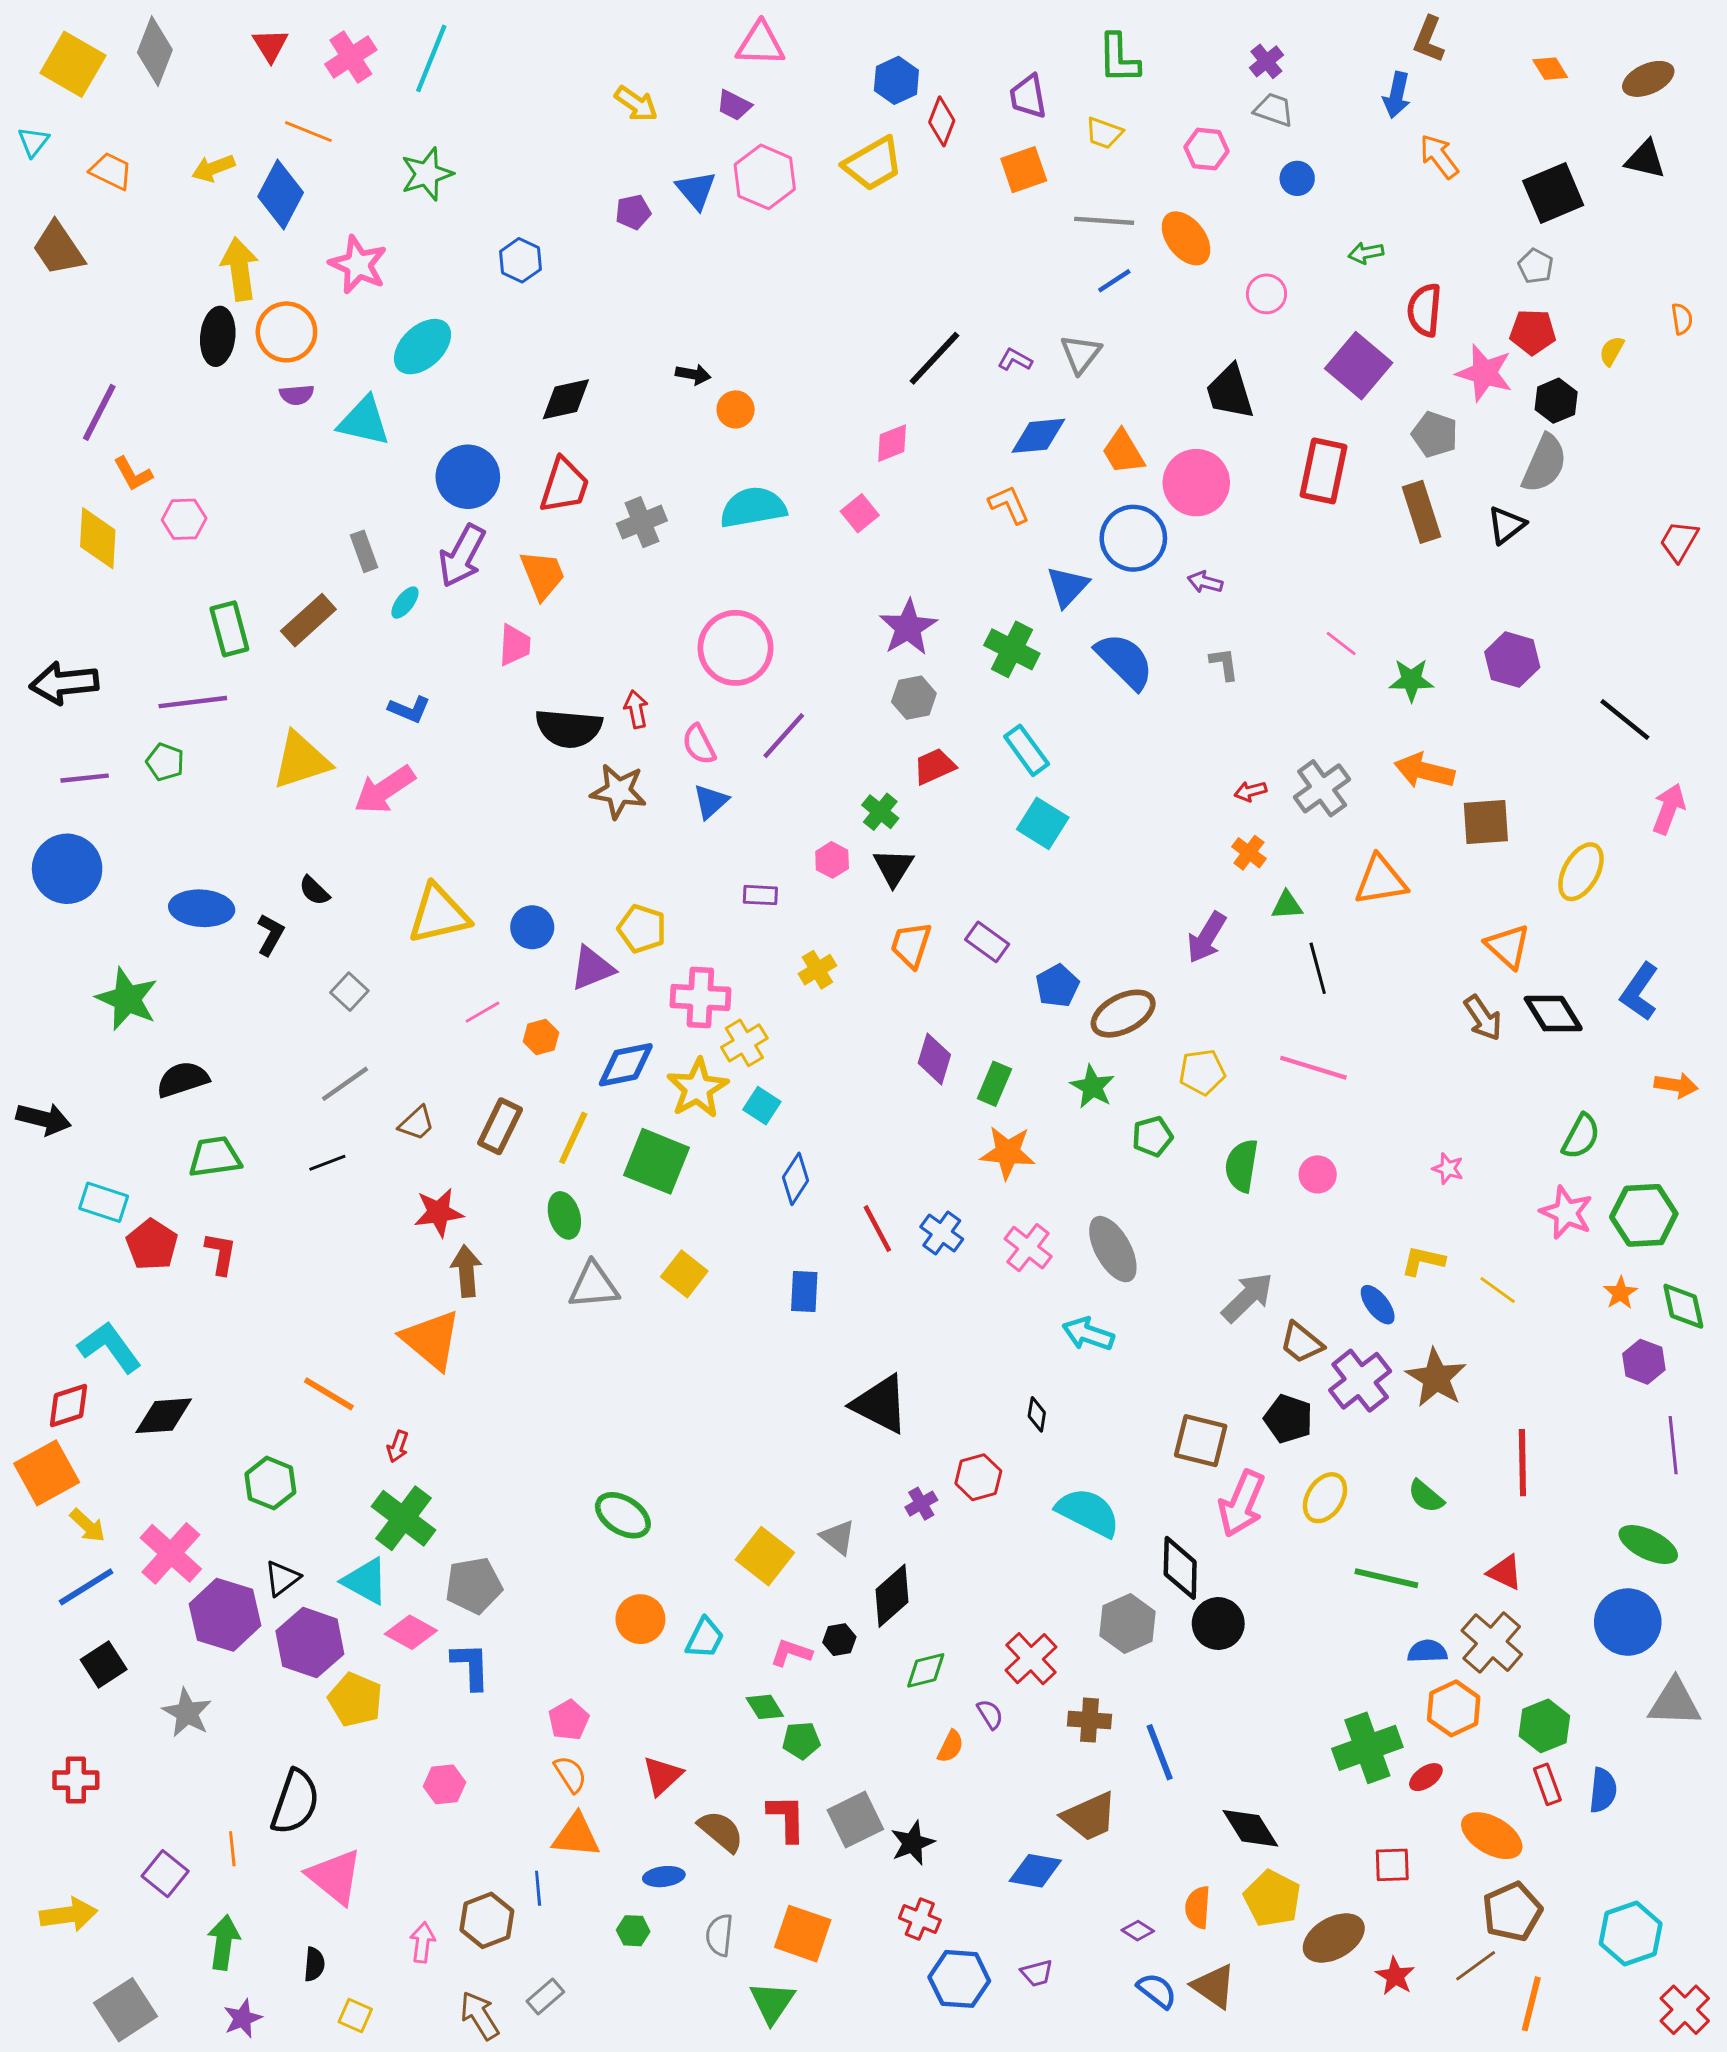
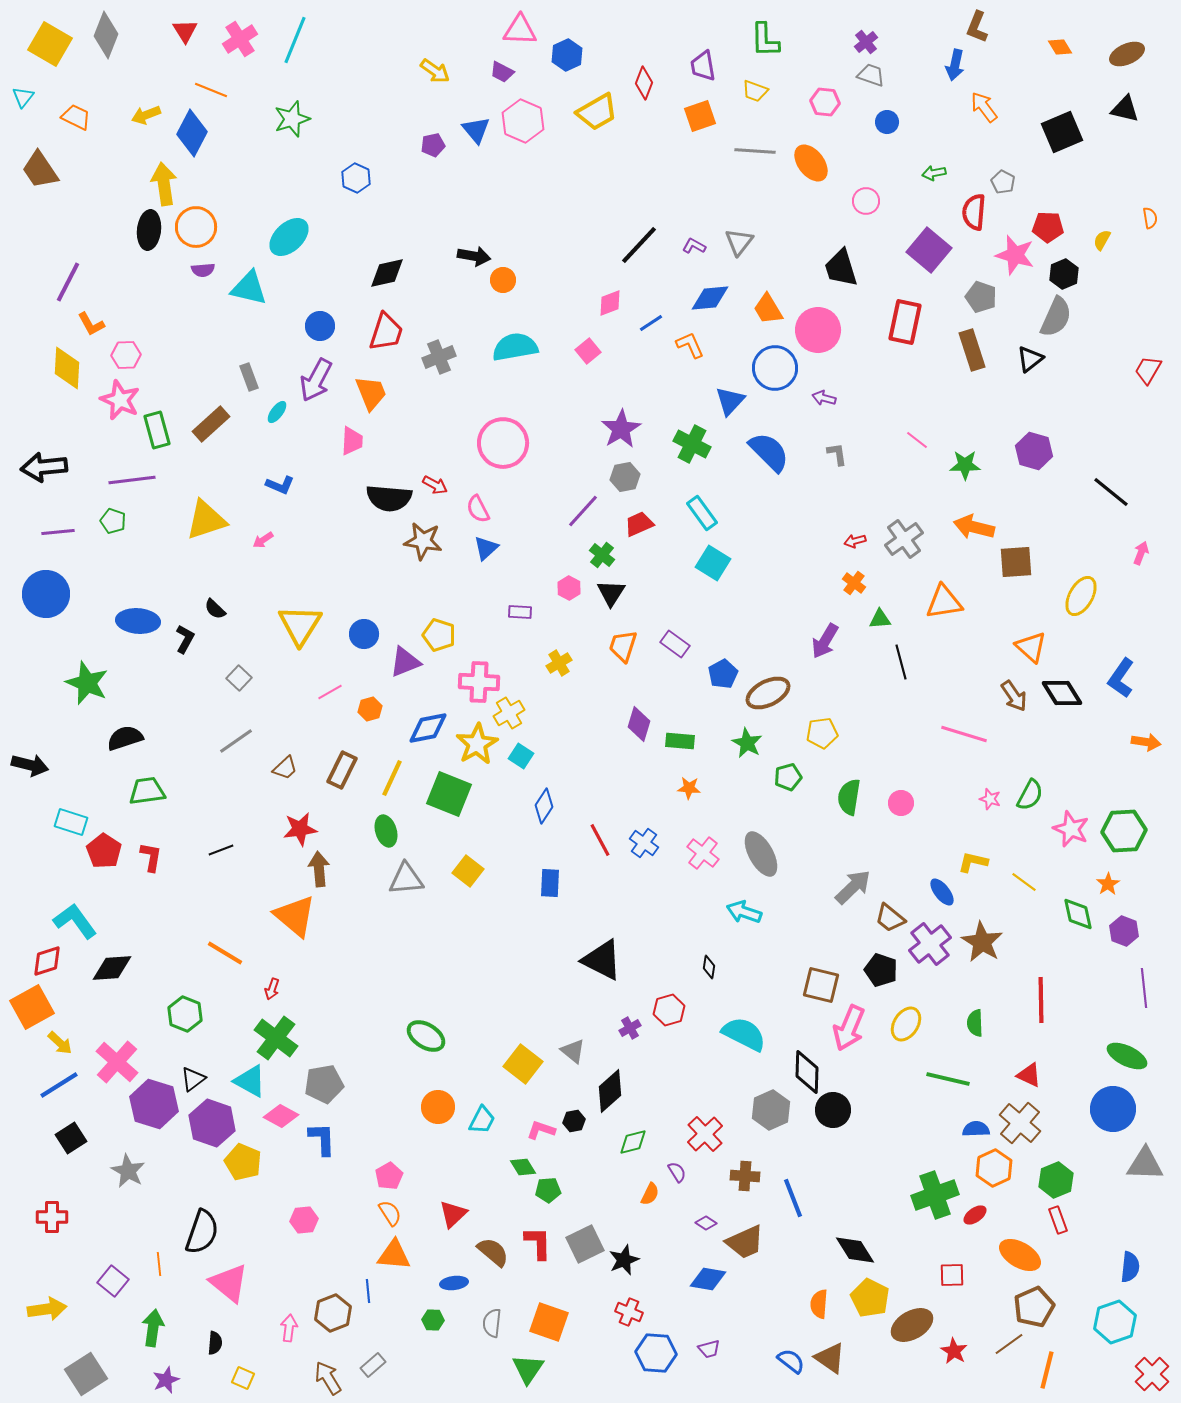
blue hexagon: (896, 80) -> (567, 55), moved
pink star: (358, 265) -> (120, 400), moved
gray pentagon: (1536, 266) -> (1003, 182), moved
blue line: (1114, 281) -> (651, 323), moved
black arrow: (693, 374) -> (474, 256), size x1.4
blue circle: (468, 477) -> (320, 326), size x0.7
red arrow: (636, 709) -> (435, 485), turned 130
purple line: (784, 736) -> (583, 511), moved
pink arrow: (384, 790) -> (263, 540), size x0.5
pink arrow: (1669, 809) -> (1141, 553), size x0.7
yellow triangle: (439, 914) -> (300, 625), turned -45
pink line: (1313, 1068) -> (964, 734), moved
green rectangle: (994, 1084) -> (680, 741), turned 72
green semicircle: (1581, 1136) -> (1030, 795), moved
orange star: (1008, 1153) -> (689, 788), size x0.6
black line: (327, 1163) -> (221, 850), moved
green diamond: (1683, 1306) -> (1078, 914), moved
green semicircle: (1426, 1496) -> (975, 1023), turned 48
blue semicircle: (1603, 1790) -> (1130, 1267), moved
purple diamond: (1138, 1931) -> (706, 1223), moved

